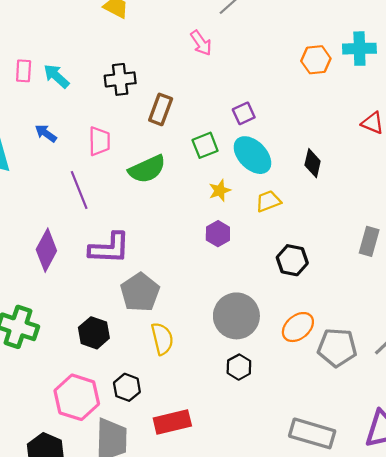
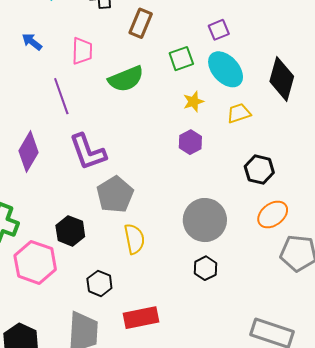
black diamond: (313, 163) -> (282, 79), size x1.6
purple L-shape: (109, 248) -> (88, 152), turned 66
orange ellipse: (298, 327) -> (273, 214), moved
pink hexagon: (77, 397) -> (35, 262), moved

